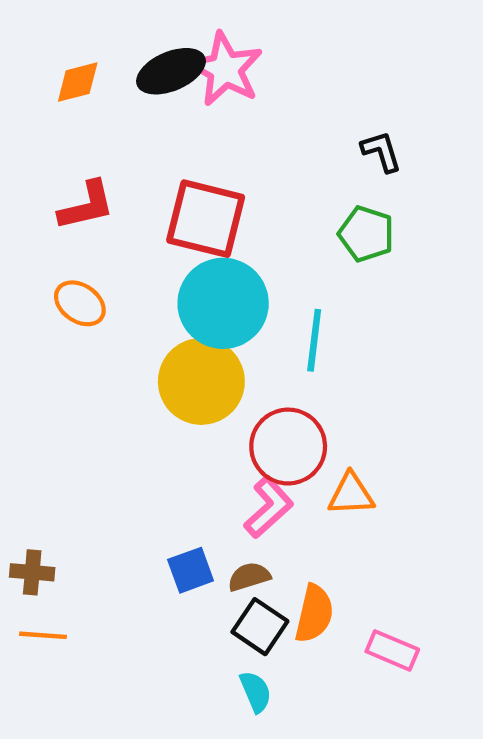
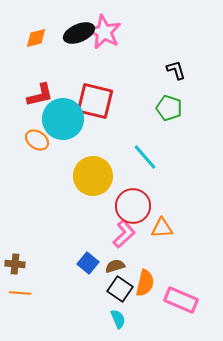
cyan circle: (223, 303) -> (63, 119), moved
cyan line: (314, 340) -> (145, 157), turned -48
blue square: (191, 570) -> (88, 263), turned -30
pink rectangle: (392, 650) -> (181, 300), size x1.4

